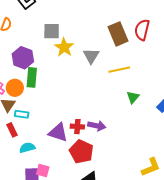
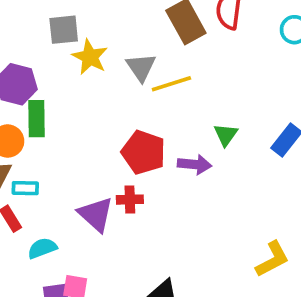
yellow line: (119, 70) -> (171, 84), moved
purple arrow: (97, 126) -> (195, 164), moved
purple triangle: (58, 132) -> (96, 214), turned 30
red pentagon: (81, 152) -> (144, 152), moved

